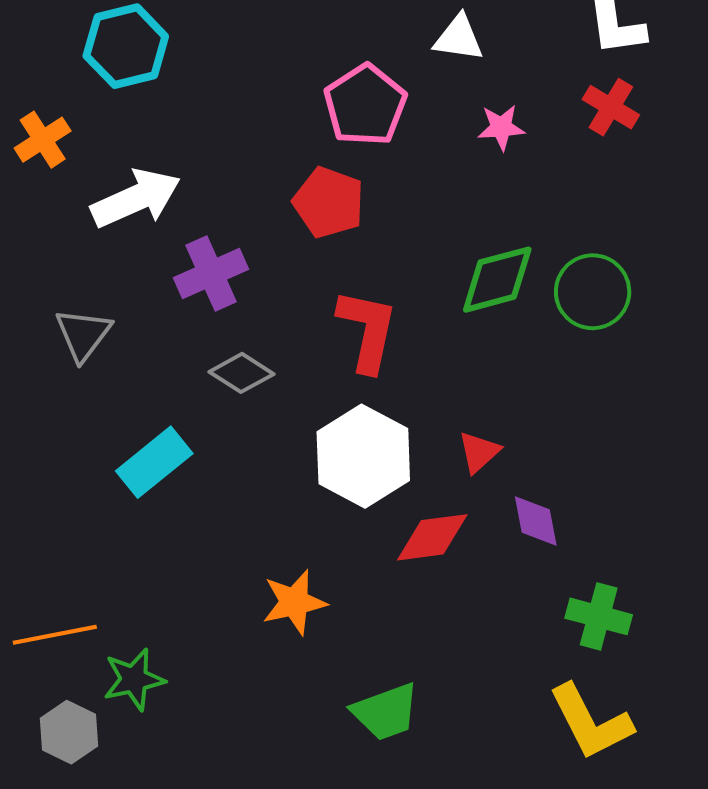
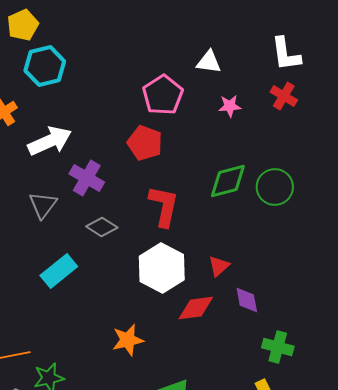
purple cross: (211, 273) -> (87, 178), turned -36
gray triangle: (83, 334) -> (43, 205), moved

